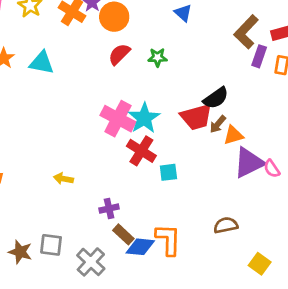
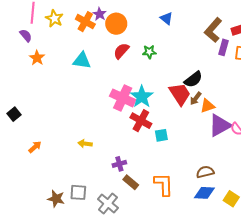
cyan triangle: (42, 63) -> (82, 60), moved
red trapezoid: (196, 117) -> (180, 94), turned -105
blue diamond: (140, 247) -> (204, 193), moved

